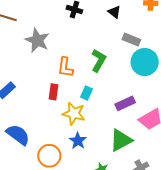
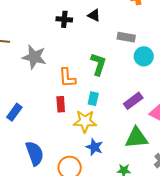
black triangle: (114, 12) -> (94, 15), moved
cyan circle: (145, 62) -> (144, 56), size x0.7
blue semicircle: (18, 135) -> (35, 153), turned 45
green triangle: (121, 140) -> (136, 138), turned 35

